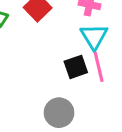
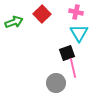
pink line: (99, 67) -> (73, 68), moved

